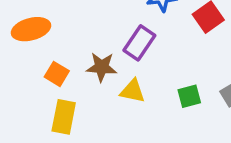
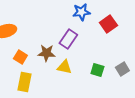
green square: (189, 96) -> (97, 70), turned 32

